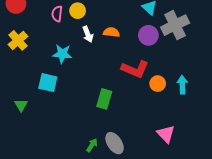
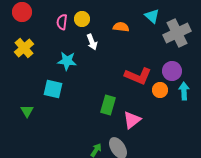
orange semicircle: (111, 32) -> (121, 27), moved
purple circle: (148, 35) -> (172, 71), moved
pink triangle: (166, 134) -> (132, 120), moved, turned 36

